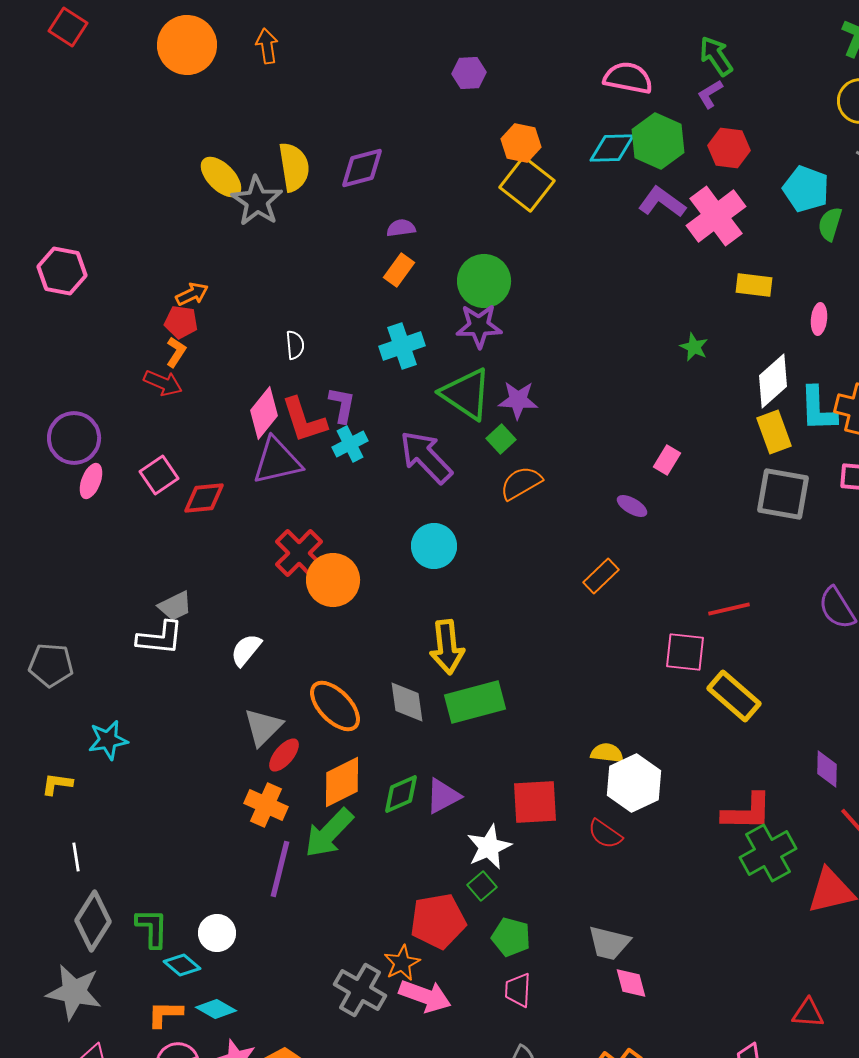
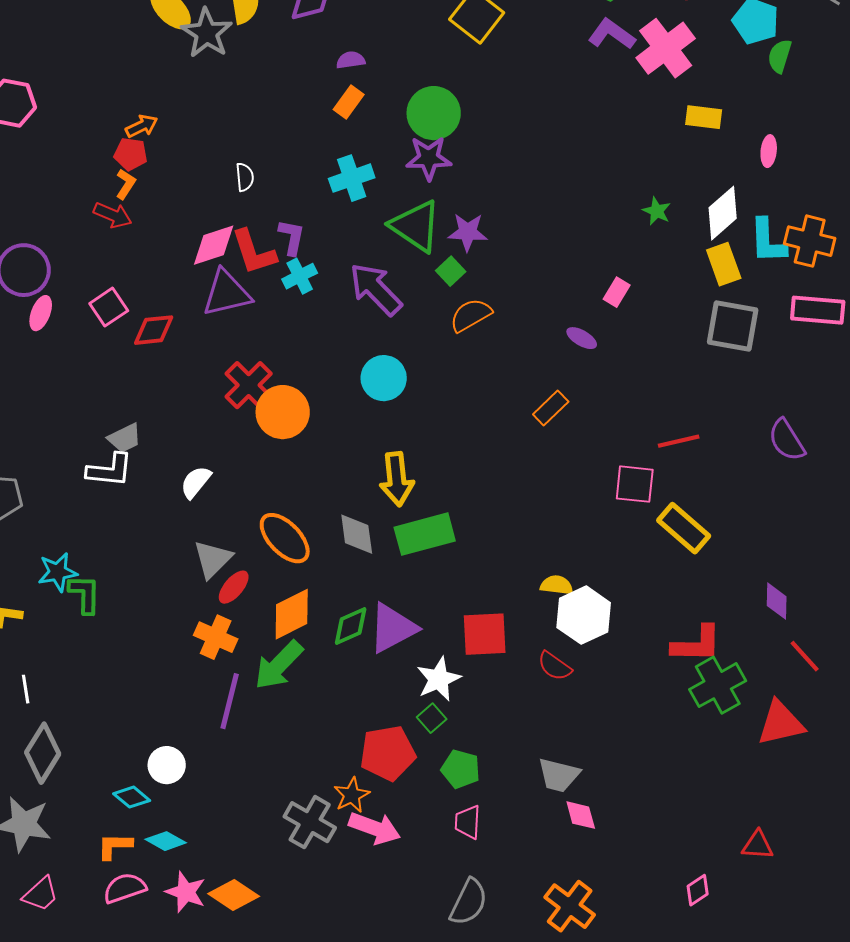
green star: (694, 347) -> (657, 211), moved
pink diamond: (264, 413) -> (214, 245), turned 33
purple triangle: (443, 796) -> (393, 628), size x1.4
green L-shape: (152, 928) -> (85, 594), moved

